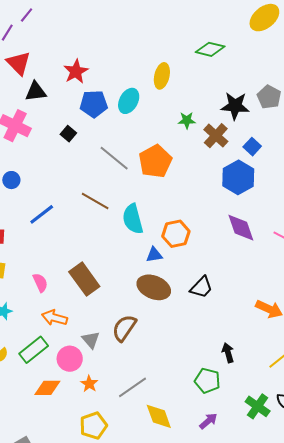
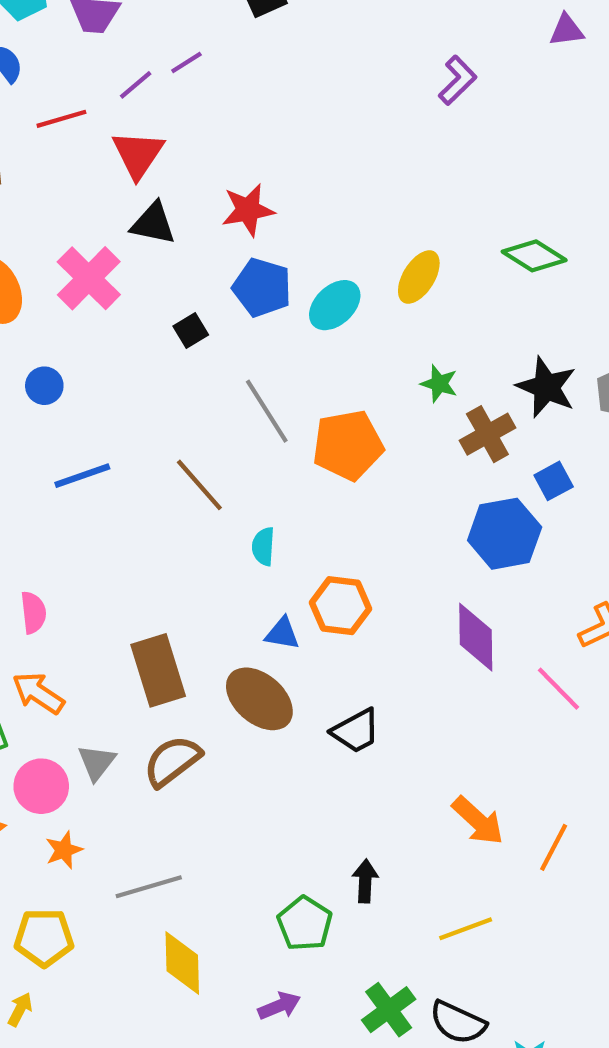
cyan semicircle: (133, 219) -> (263, 546), size x0.6
brown rectangle: (84, 279) -> (158, 670), moved

